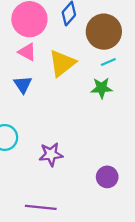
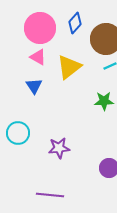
green star: (102, 88) -> (104, 101), moved

